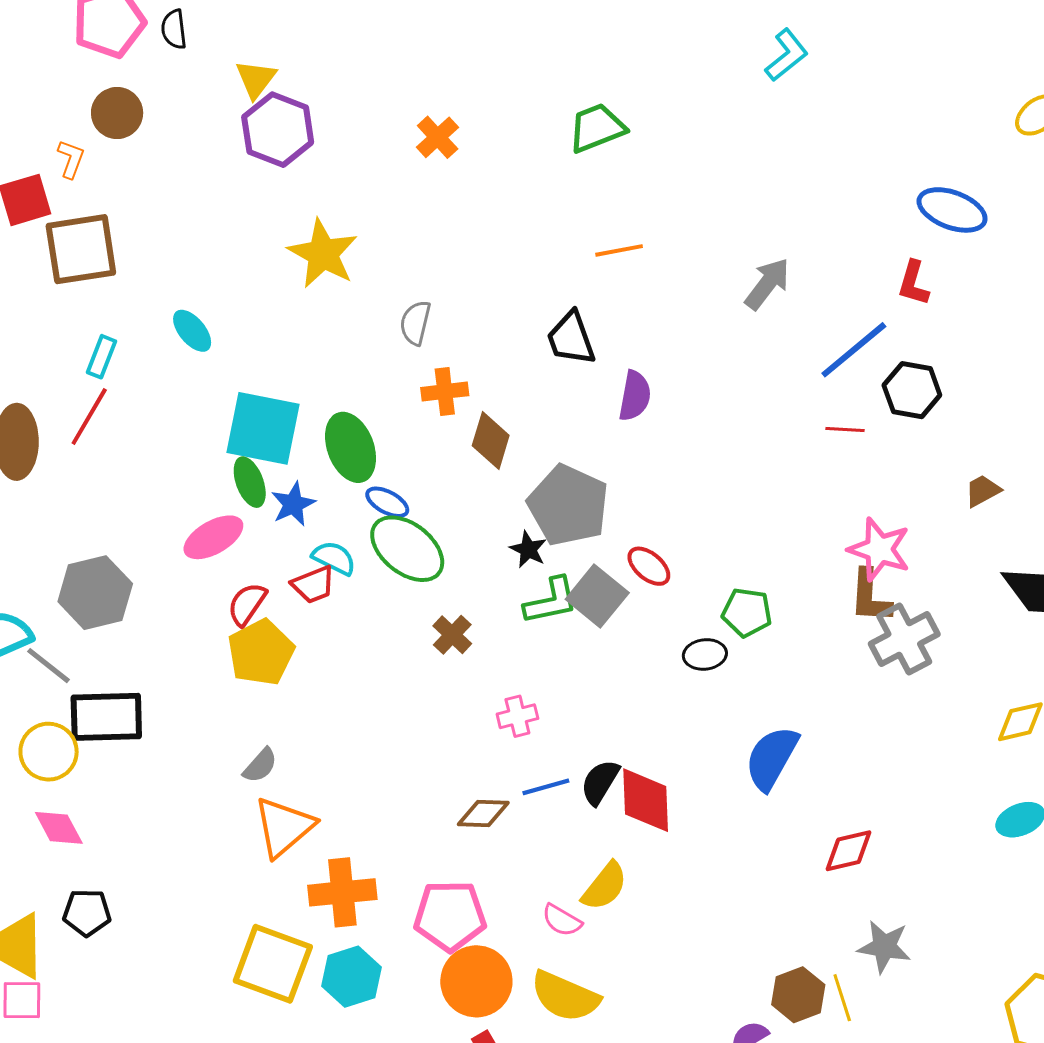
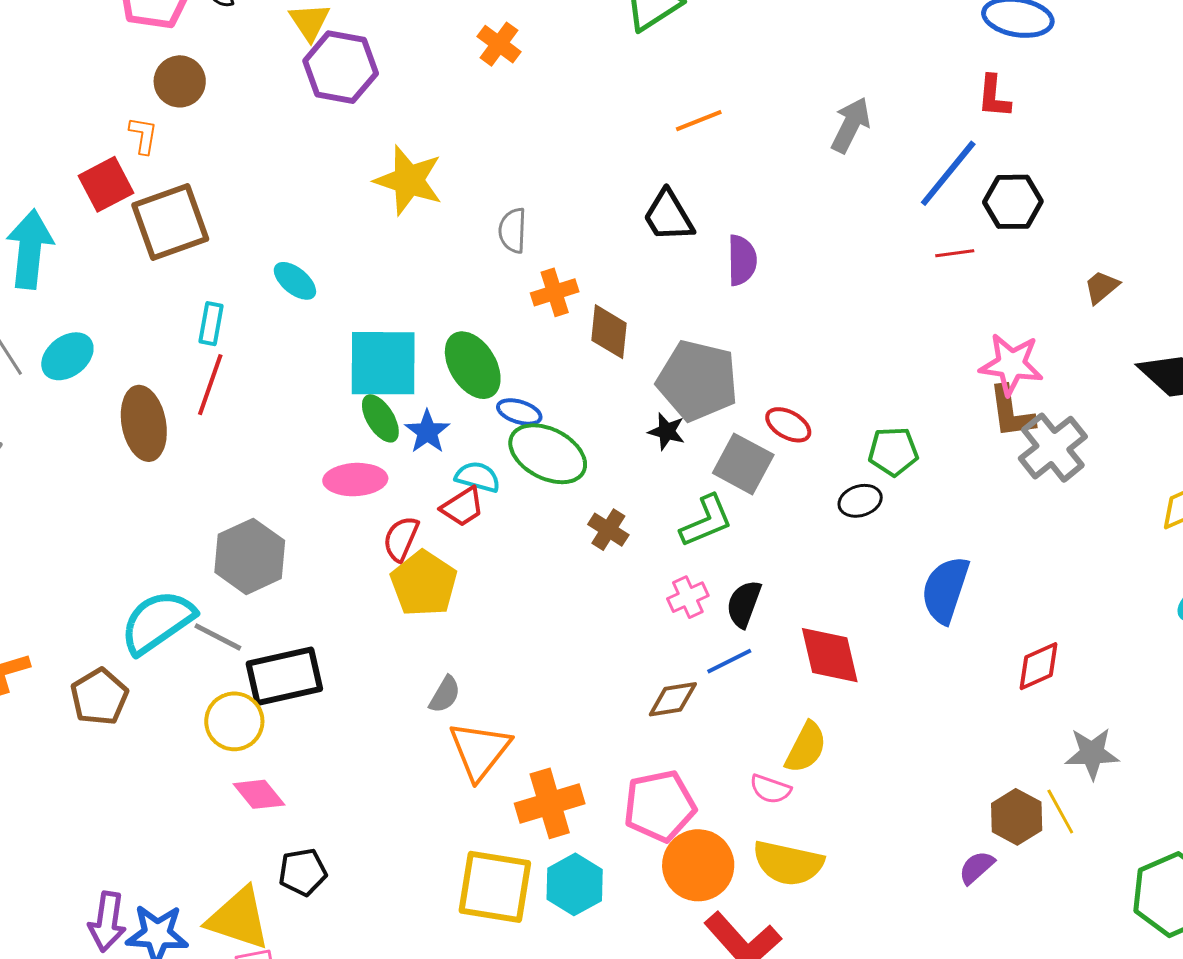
pink ellipse: (213, 537) -> (355, 480), turned 38
green L-shape: (551, 601) -> (706, 521), moved
black semicircle: (600, 782) -> (744, 604), moved

